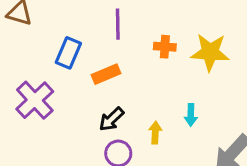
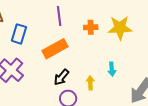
blue rectangle: (68, 53) -> (19, 34), moved
orange rectangle: (106, 74) -> (55, 49), size x1.4

